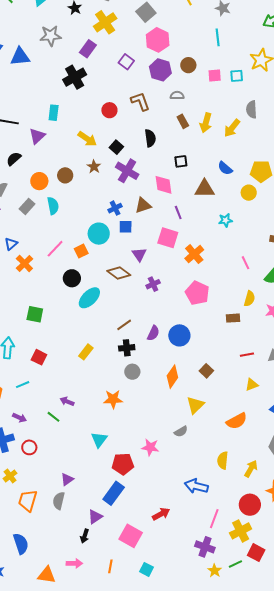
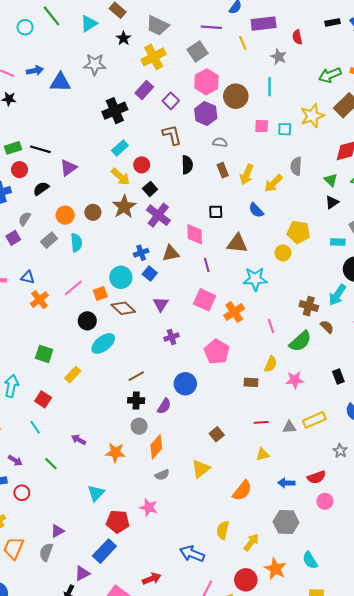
purple rectangle: (88, 49) -> (144, 90), moved
brown circle: (188, 65) -> (236, 96), moved, size x1.5
brown L-shape: (140, 101) -> (172, 135), moved
red circle: (109, 110) -> (142, 165), moved
cyan rectangle: (54, 113) -> (120, 148), moved, turned 35
black semicircle: (150, 138) -> (187, 165), moved
brown star: (94, 167) -> (124, 207), size x1.6
blue semicircle: (225, 168) -> (256, 210), moved
cyan star: (225, 220) -> (255, 279), size x1.6
blue square: (126, 227) -> (150, 274), turned 32
pink square: (168, 238) -> (205, 300), moved
blue triangle: (11, 244) -> (28, 277), turned 48
orange cross: (194, 254) -> (234, 312), moved
brown diamond: (119, 273) -> (123, 308), moved
purple semicircle: (153, 333) -> (164, 406), moved
blue circle: (179, 335) -> (185, 384), moved
yellow rectangle: (86, 352) -> (73, 375), moved
orange diamond: (172, 377) -> (156, 447), moved
cyan line: (23, 385) -> (35, 427), moved, turned 72
purple arrow: (67, 401) -> (79, 440), moved
orange semicircle: (237, 421) -> (242, 491), turned -30
gray semicircle: (181, 431) -> (162, 475), moved

